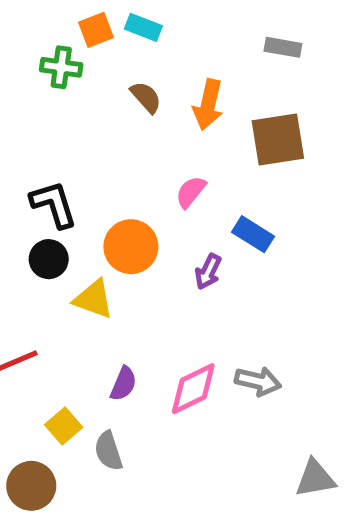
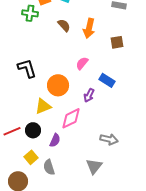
brown square: (278, 140) -> (117, 42), size x0.6
black circle: (49, 259) -> (33, 130), moved
yellow triangle: (94, 299) -> (43, 106), turned -42
pink diamond: (193, 389) -> (71, 118), moved
gray triangle: (315, 478) -> (94, 166), moved, turned -42

